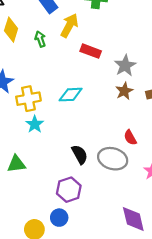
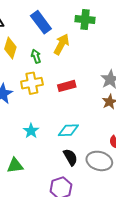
red rectangle: (91, 51) -> (67, 86), moved, turned -36
cyan diamond: (71, 95) -> (68, 130), moved
yellow cross: (28, 99) -> (32, 83), moved

